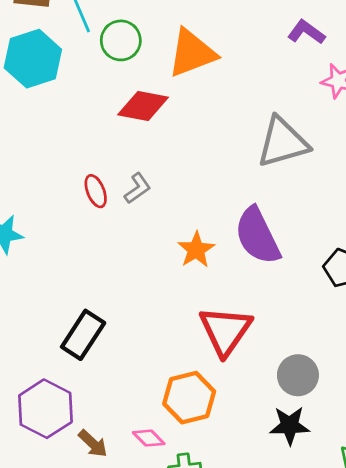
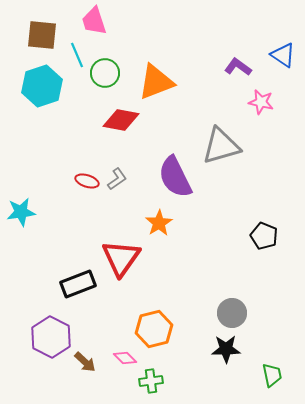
red ellipse: (96, 191) -> (87, 181), turned -50
purple semicircle: (257, 236) -> (175, 177), moved
red triangle: (225, 331) -> (121, 258), moved
black rectangle: (83, 335) -> (78, 284), turned 36

